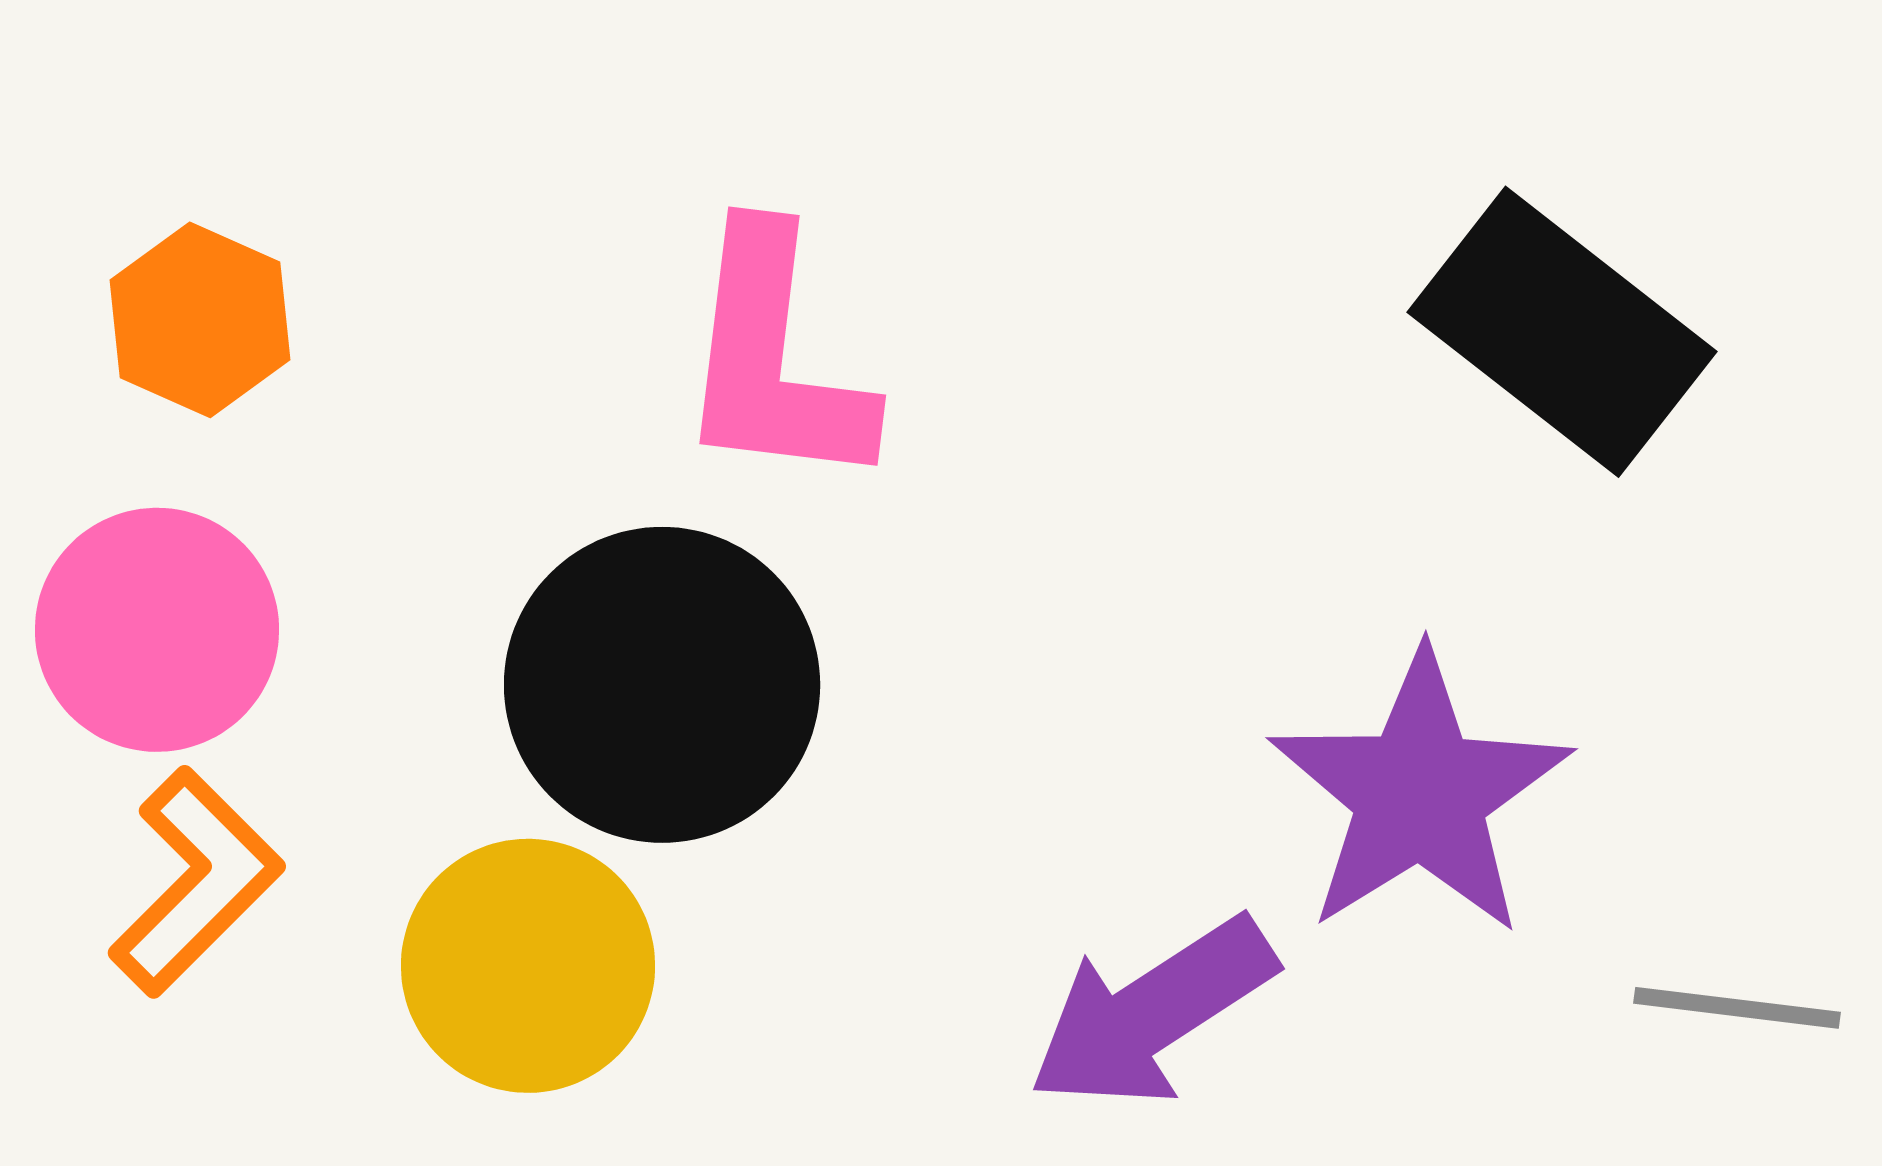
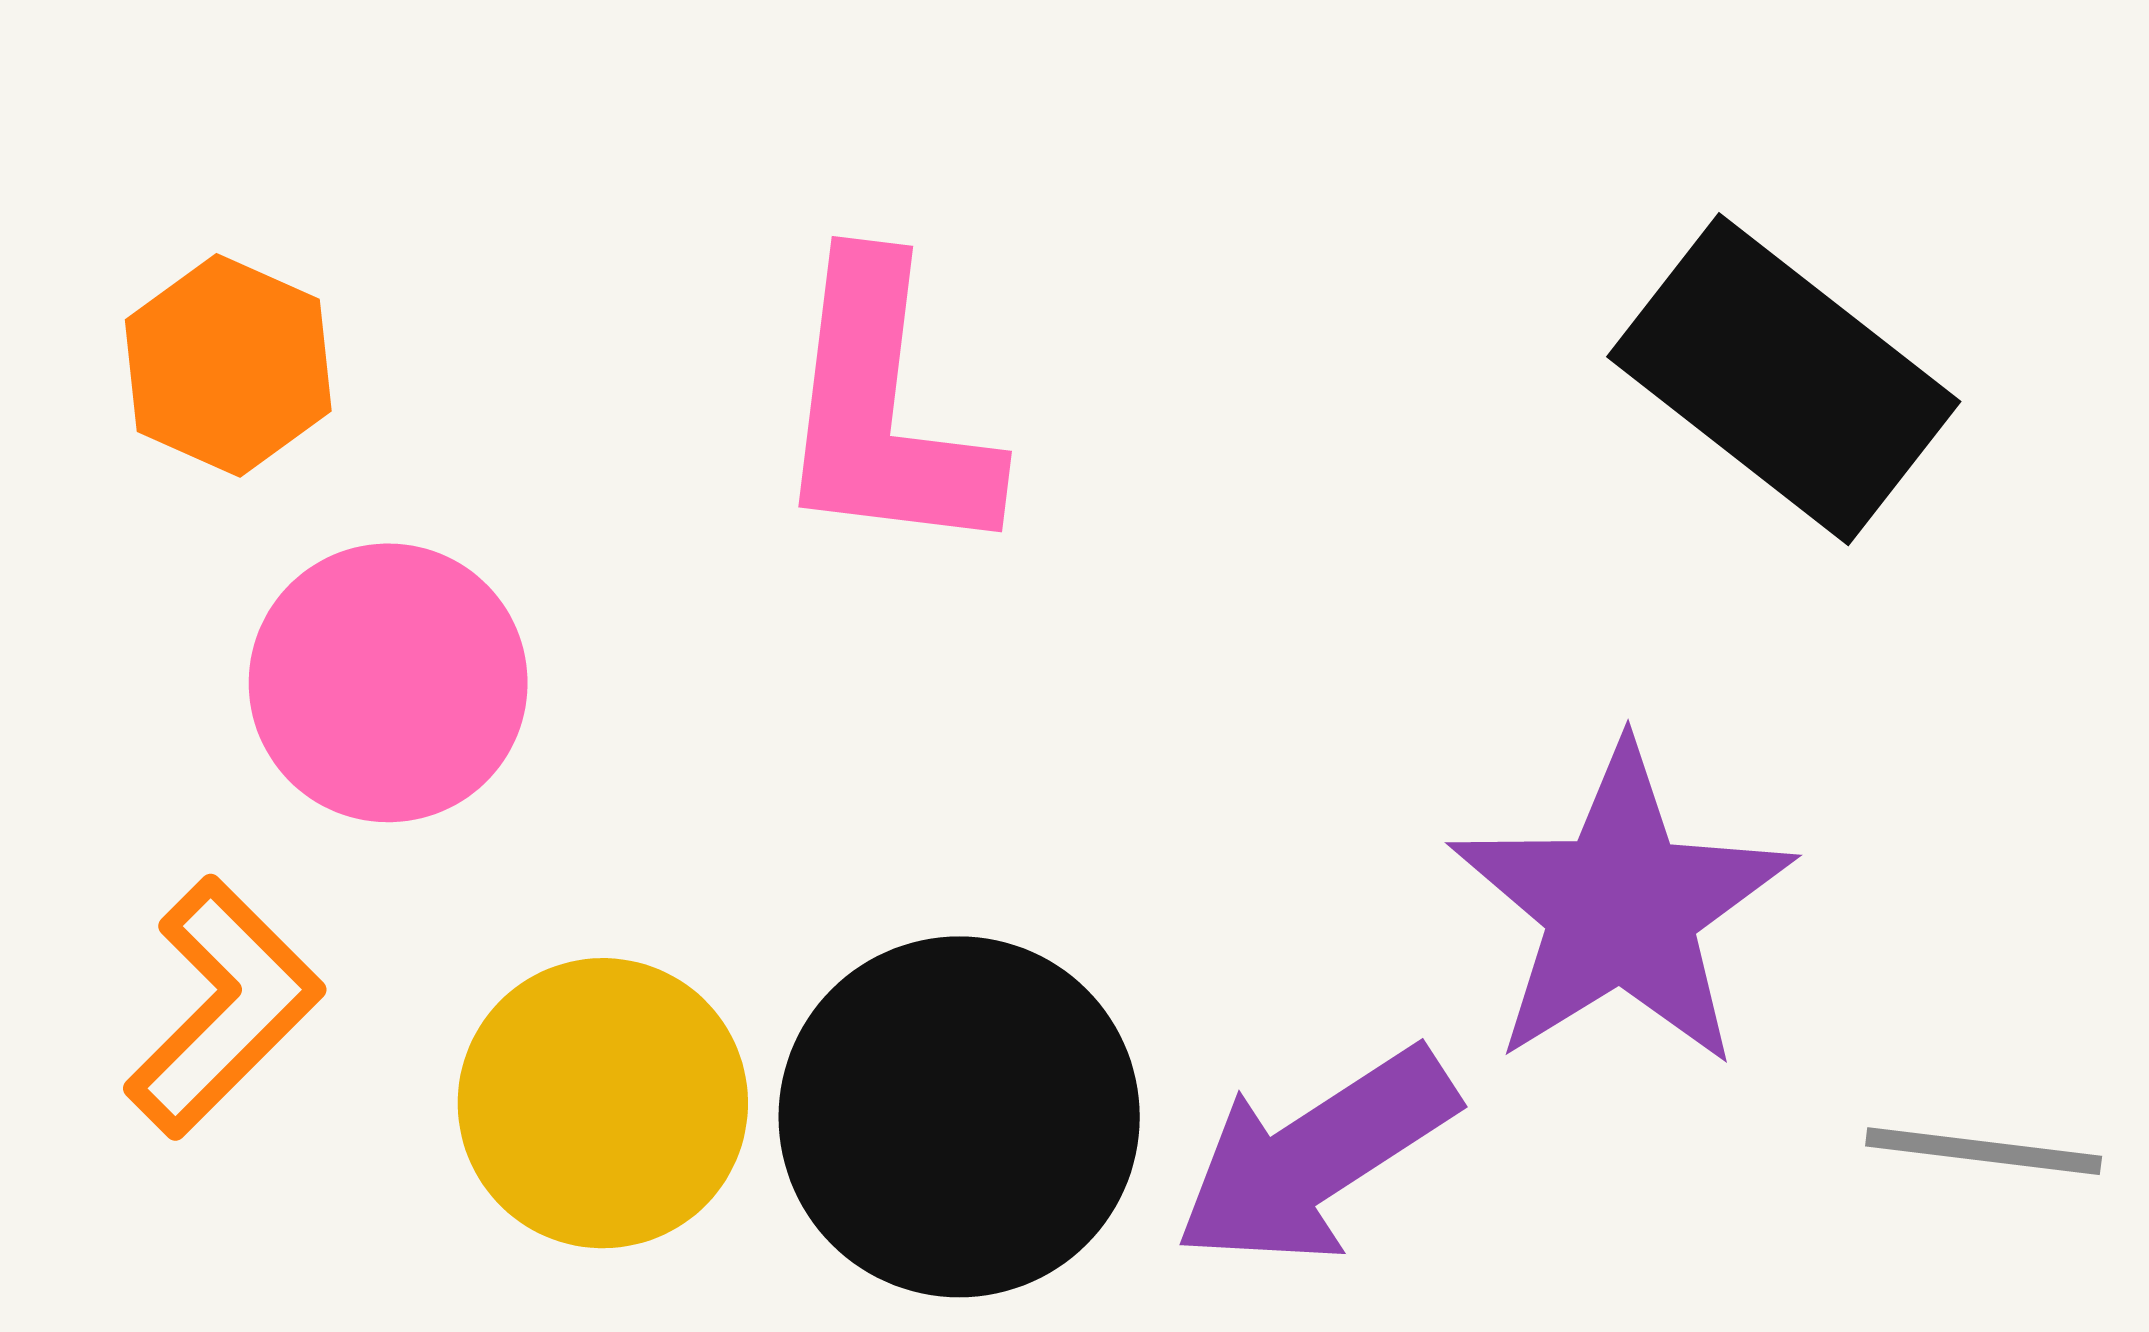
pink circle: (157, 630) -> (388, 683), moved
black circle: (662, 685) -> (959, 1117), moved

